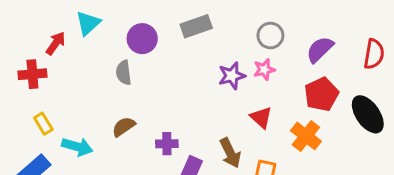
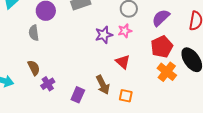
brown semicircle: (124, 127) -> (34, 68), turned 98
orange cross: (306, 136) -> (167, 72), moved
purple cross: (167, 144) -> (48, 84), moved, turned -32

